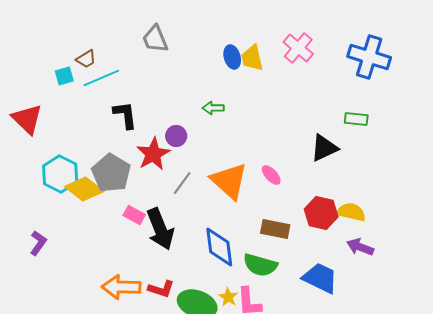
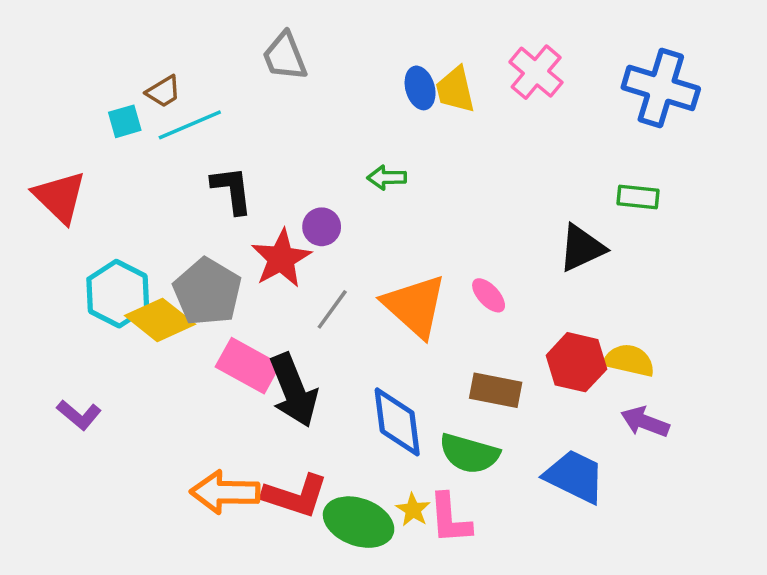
pink rectangle: (134, 215) -> (248, 366), size x1.6
purple L-shape: (38, 243) -> (79, 415), turned 95
red L-shape: (161, 289) -> (295, 496), size x1.4

